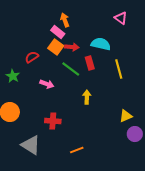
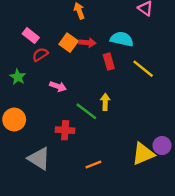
pink rectangle: (58, 32) -> (31, 36), moved
green line: (71, 69) -> (86, 111), moved
yellow line: (119, 69) -> (143, 69), turned -36
yellow triangle: (126, 116) -> (143, 154), moved, size x1.5

